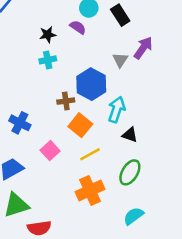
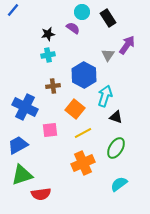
brown cross: (66, 101) -> (53, 86), moved
blue cross: (20, 123) -> (25, 107), size x1.4
pink square: (50, 151) -> (50, 130), turned 35

